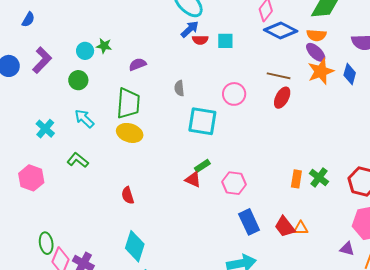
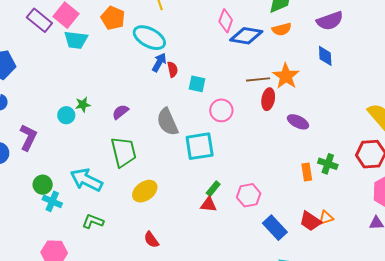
red semicircle: (200, 40) -> (173, 69), turned -84
cyan square: (225, 41) -> (197, 84), moved, turned 30
purple ellipse: (316, 52) -> (298, 122), moved
orange star: (321, 71) -> (286, 76), moved
green circle: (78, 80) -> (43, 185), moved
gray semicircle: (179, 88) -> (167, 122), size x1.8
cyan arrow: (84, 119) -> (86, 180), size x1.5
yellow ellipse: (130, 133) -> (145, 191), moved, turned -35

